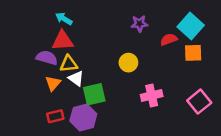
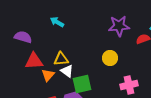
purple star: (139, 24) -> (119, 26), size x1.5
red triangle: (63, 41) -> (34, 61), moved
purple semicircle: (47, 58) -> (23, 37), moved

